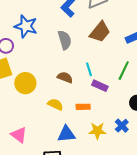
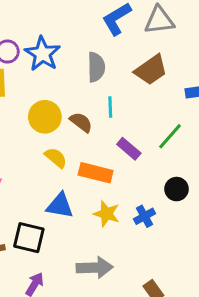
blue star: (26, 26) -> (42, 54), moved
cyan line: (89, 69) -> (110, 107), moved
yellow circle: (25, 83) -> (45, 117), moved
orange rectangle: (83, 107) -> (96, 173), size x1.5

